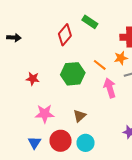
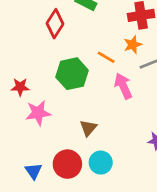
pink star: (45, 114) -> (38, 113), moved

